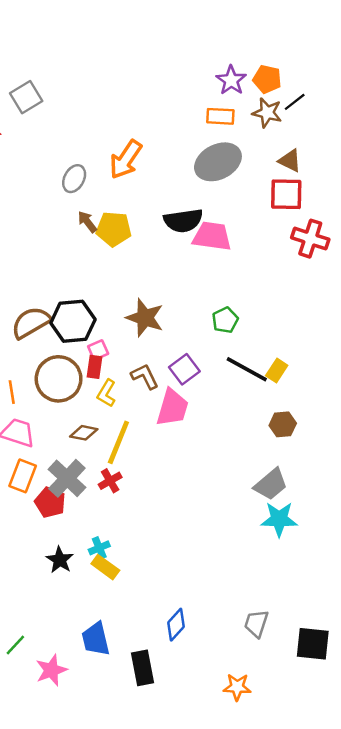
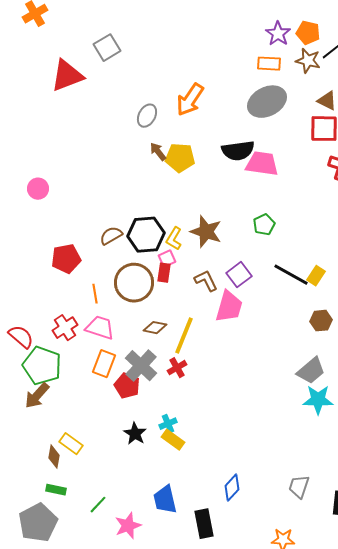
green pentagon: (225, 320) -> (264, 225), moved
brown semicircle: (31, 323) -> (111, 236), size x0.7
yellow L-shape: (106, 393) -> (174, 239), moved

